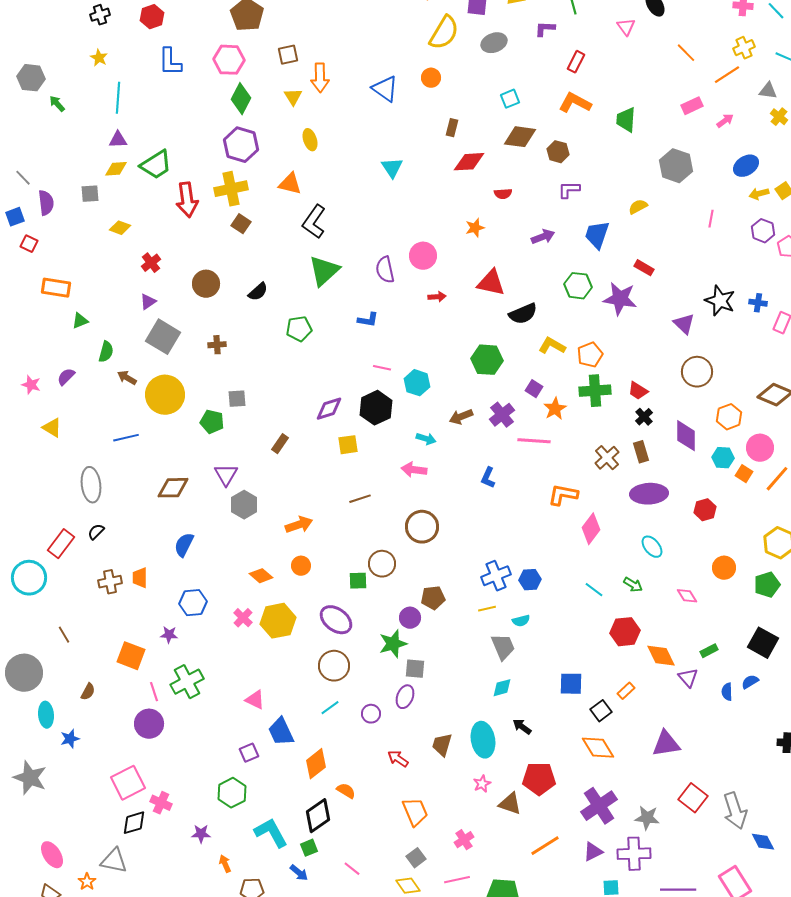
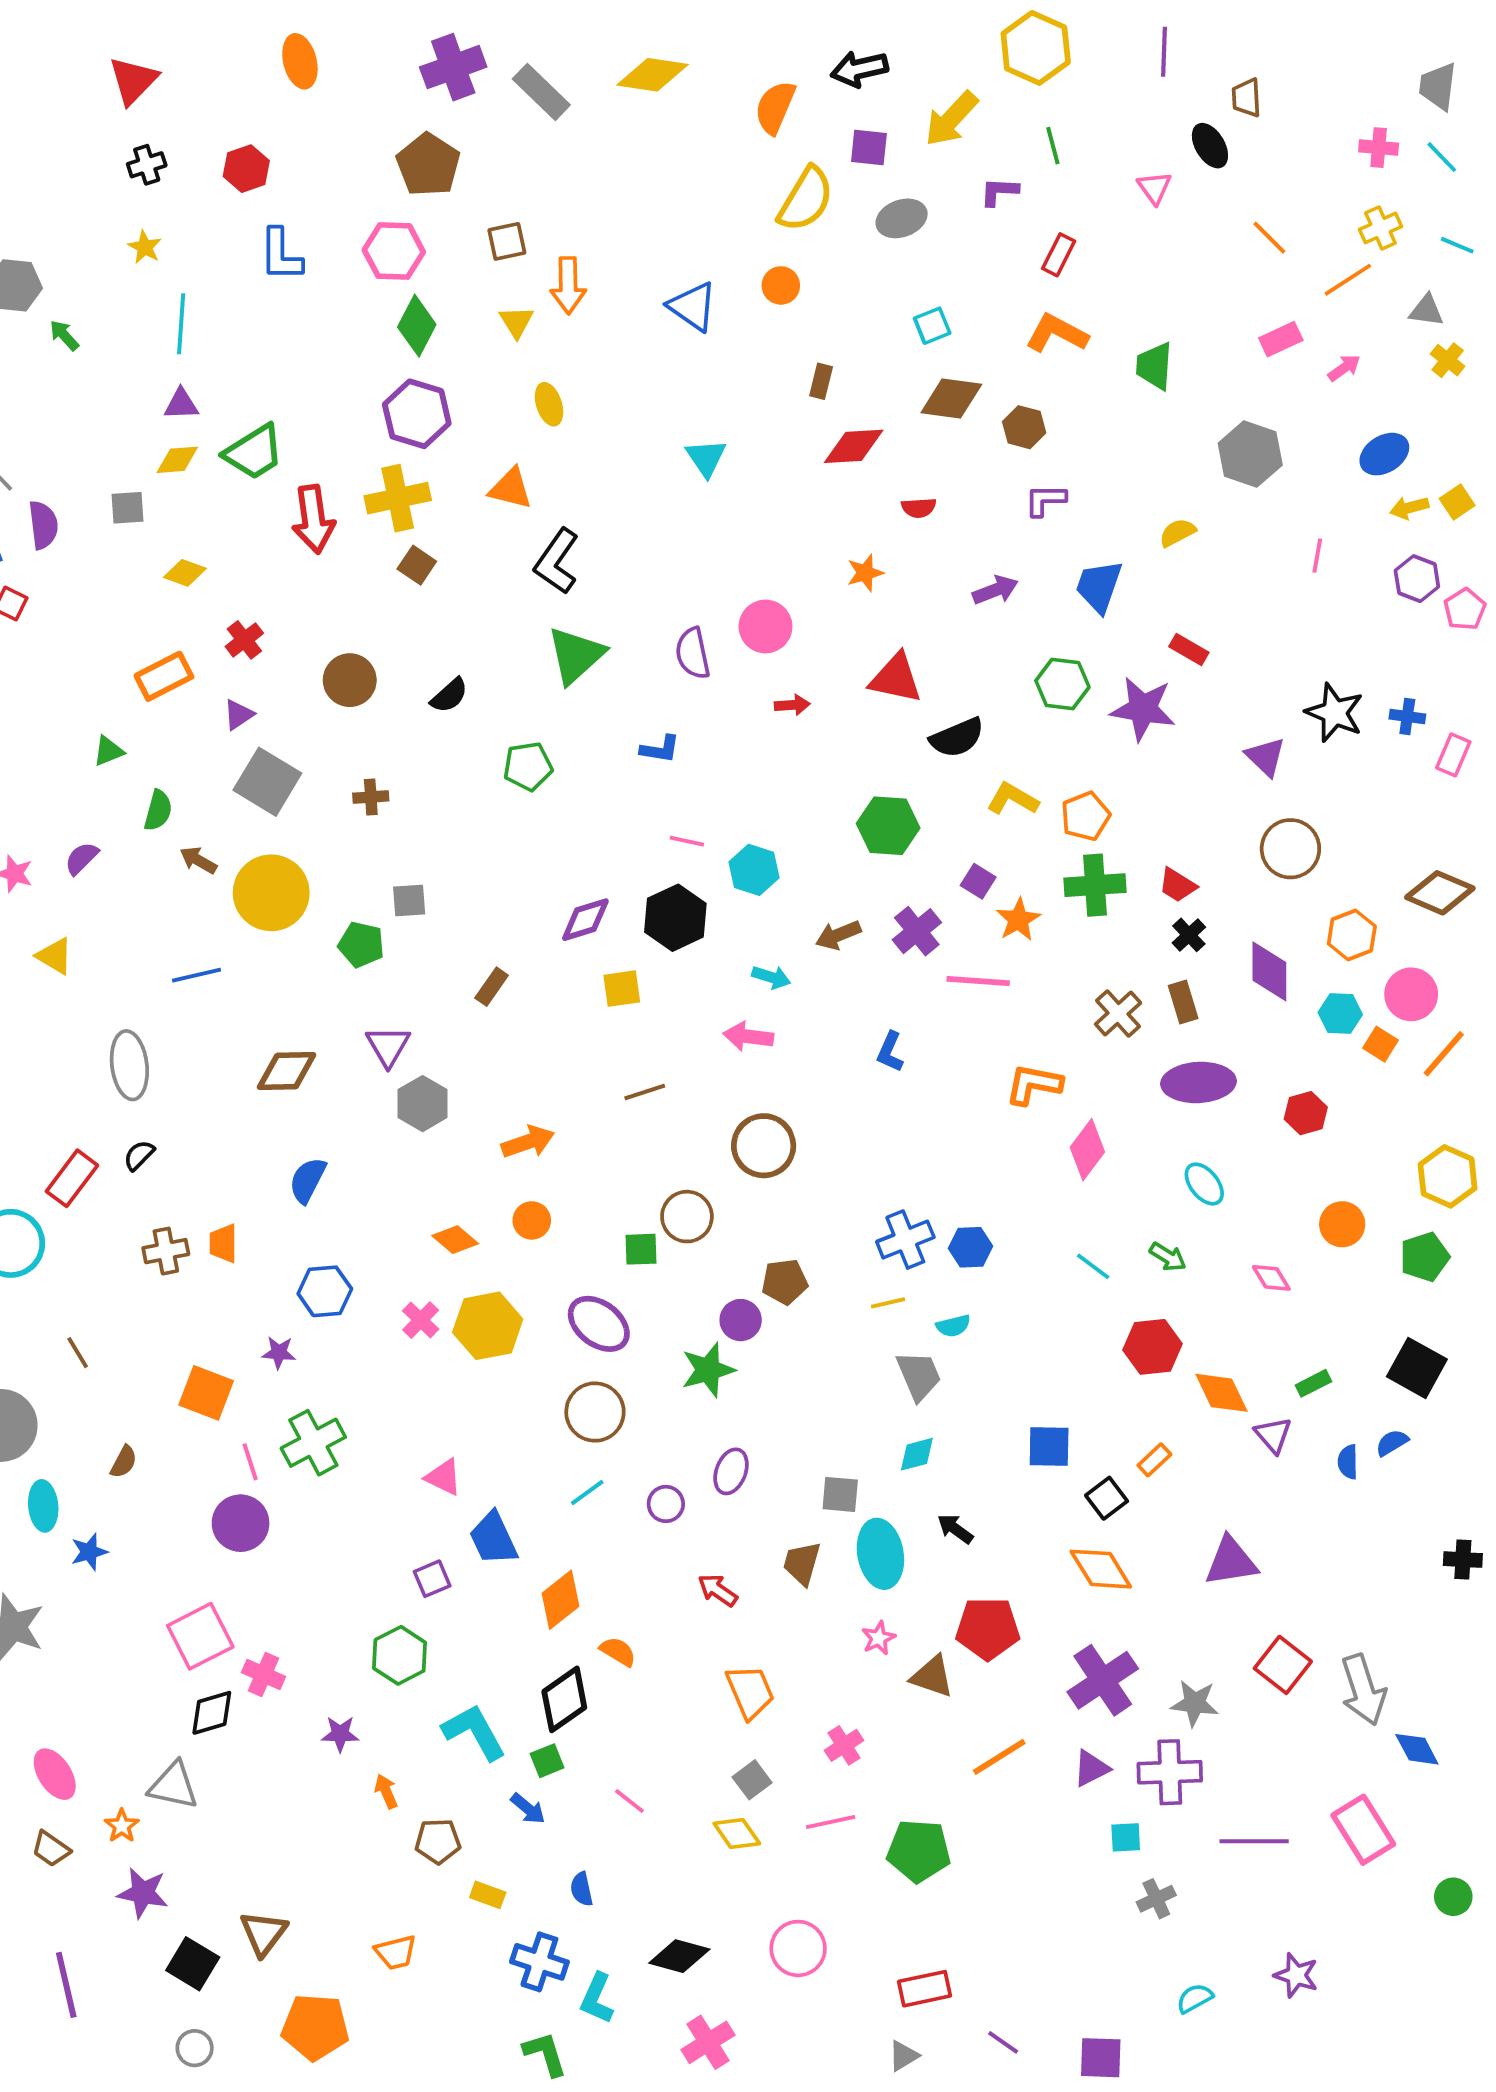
orange rectangle: (56, 288) -> (164, 676), moved, turned -36
gray square: (415, 669) -> (840, 1494), moved

